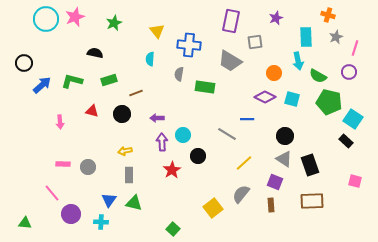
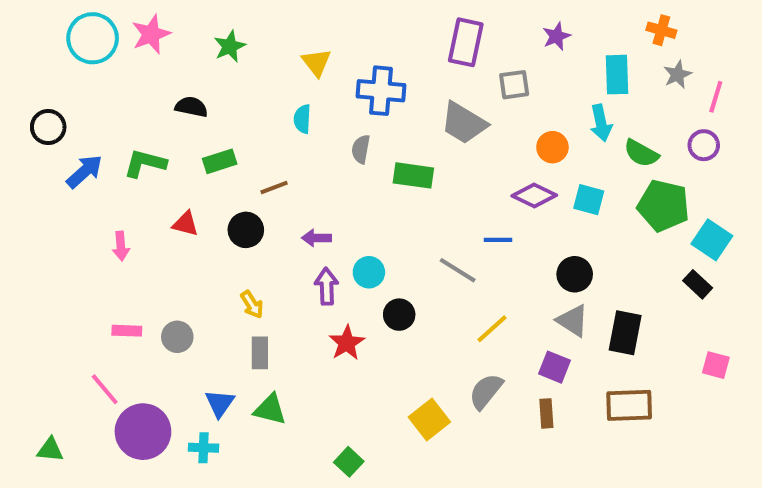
yellow arrow: (125, 151) -> (252, 305), turned -112
black rectangle: (310, 165) -> (625, 333), turned 30
purple circle: (71, 214) -> (143, 432), size x1.4

